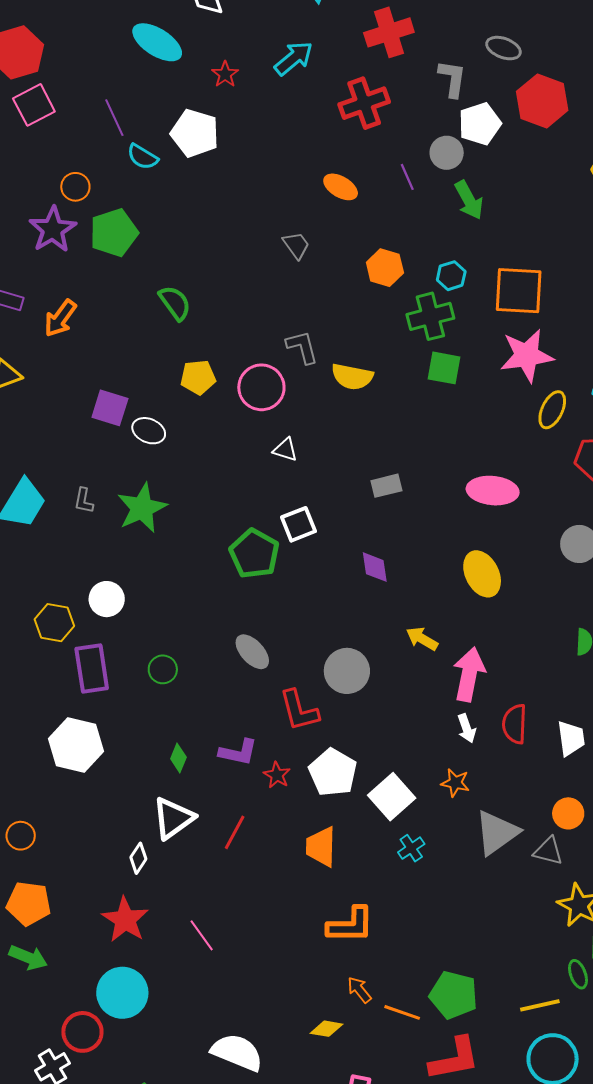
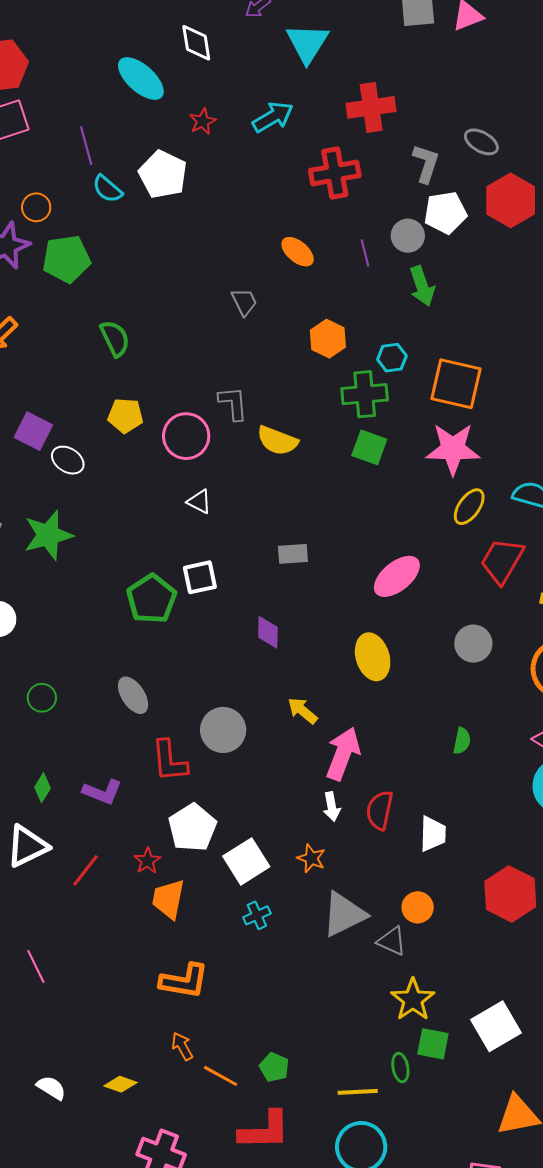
pink ellipse: (493, 491) -> (397, 576), turned -54
red star: (277, 775) -> (147, 861), moved
green pentagon: (454, 995) -> (274, 1067), size x0.6
yellow diamond: (327, 1029) -> (120, 1084), moved
white semicircle: (237, 1052) -> (51, 1088), size x0.6

